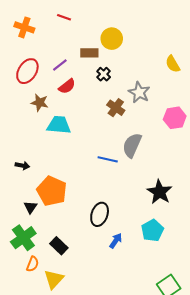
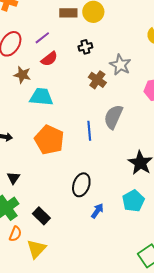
brown rectangle: (89, 53) -> (68, 13), moved
black cross: (104, 74) -> (85, 47), turned 32
blue line: (108, 159) -> (89, 131), turned 72
orange pentagon: (52, 191) -> (49, 140), moved

